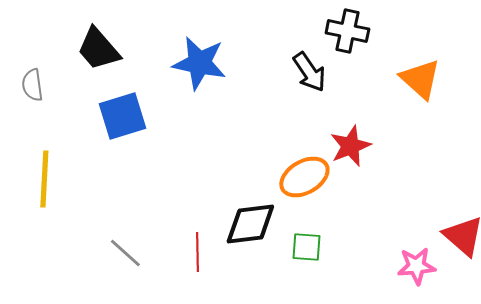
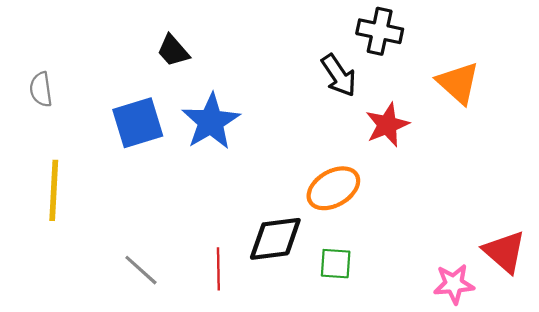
black trapezoid: (98, 49) -> (173, 51), moved, size x0.7
blue star: (199, 63) -> (211, 122), moved, turned 30
red star: (350, 146) -> (387, 125), moved

